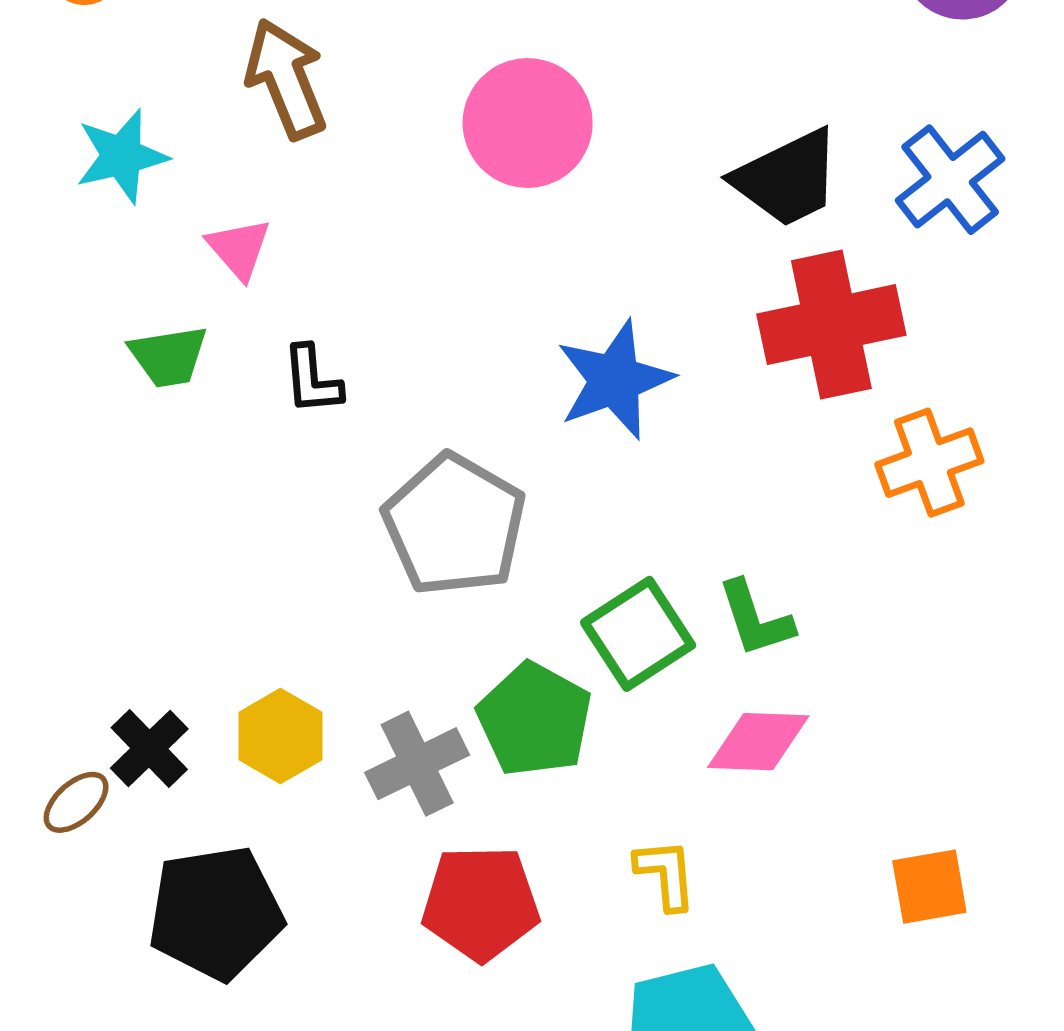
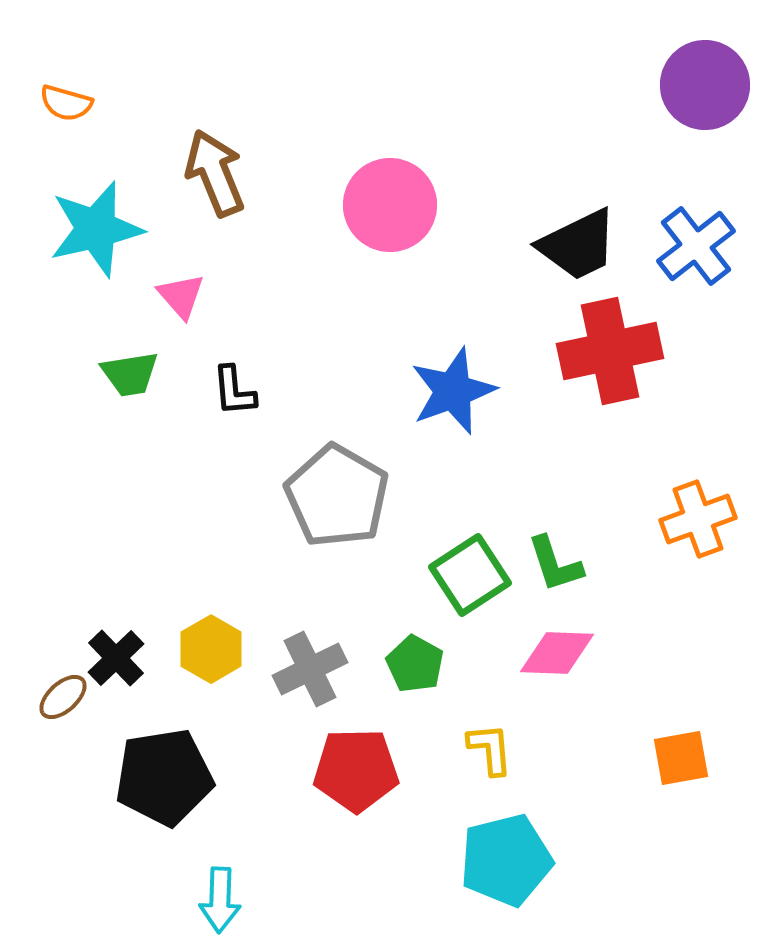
cyan star: (122, 156) -> (96, 229), size x1.4
orange cross: (929, 463) -> (698, 519), moved
green pentagon: (534, 719) -> (415, 664), moved, size x0.7

